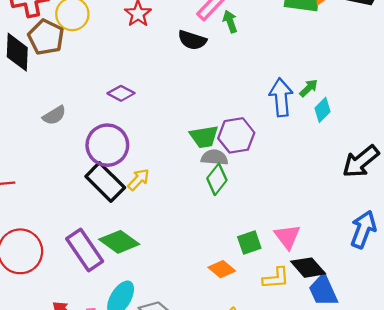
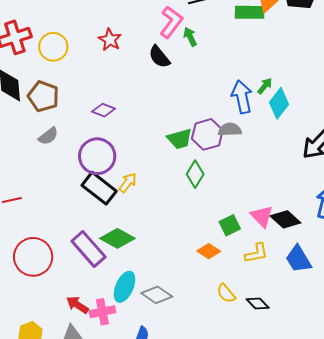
brown pentagon: (46, 37) -> (43, 96), moved
black semicircle: (192, 40) -> (159, 57), turned 40
cyan diamond: (323, 110) -> (279, 103), size x1.4
gray semicircle: (214, 157) -> (230, 130), moved
black diamond: (308, 268) -> (285, 219), moved

